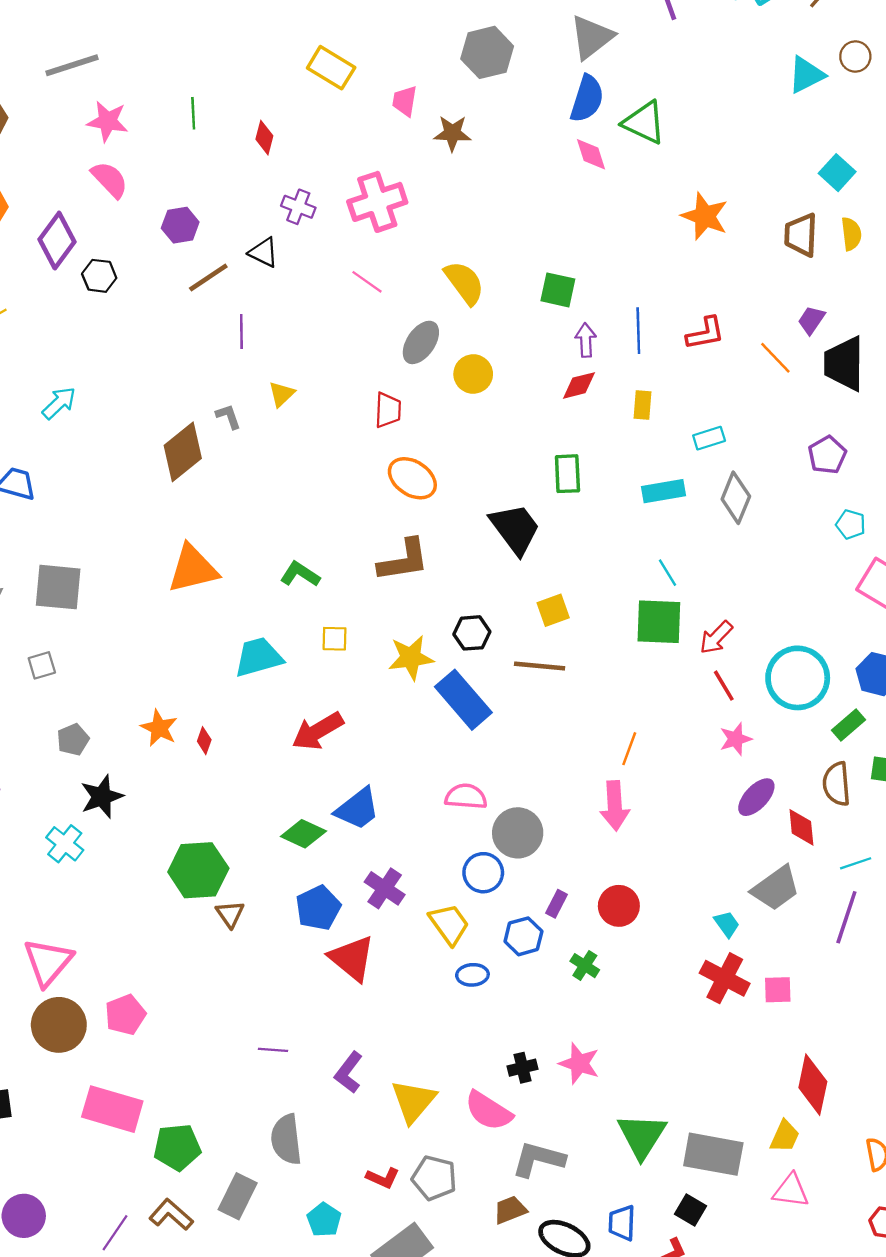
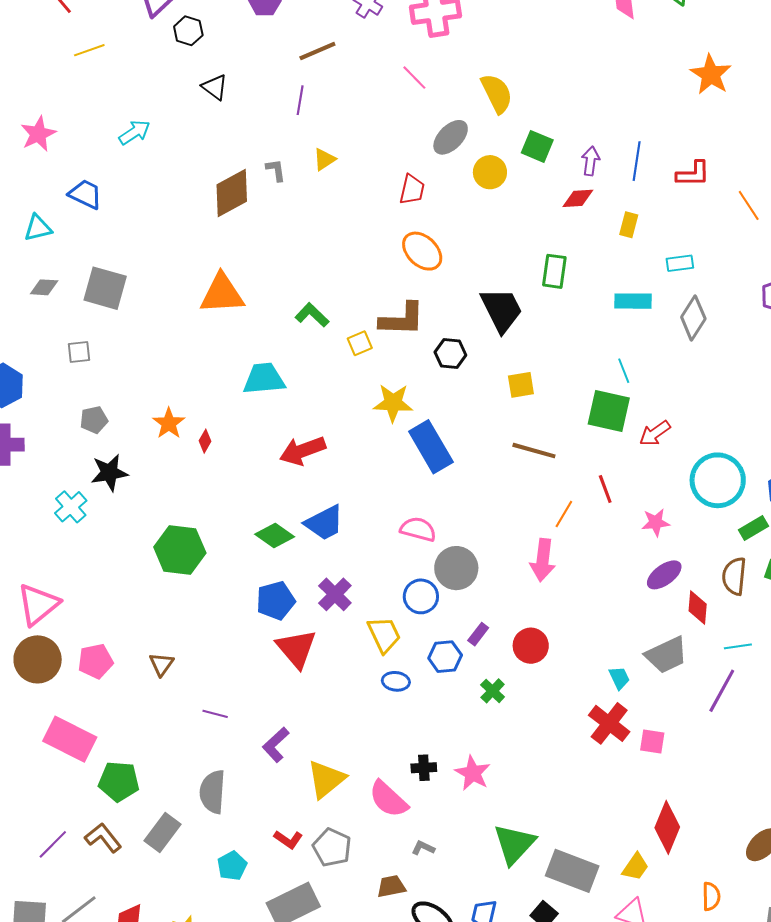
black triangle: (264, 252) -> (215, 87), moved
brown line: (208, 277) -> (317, 51), moved
green square: (558, 290) -> (537, 146), moved
black hexagon: (472, 633) -> (450, 354), moved
yellow square: (334, 639) -> (360, 343), moved, turned -35
brown line: (540, 666) -> (534, 451), moved
red line: (724, 686) -> (605, 489), moved
brown triangle: (230, 914) -> (161, 664), moved
gray L-shape: (538, 1159) -> (423, 848), size x0.5

